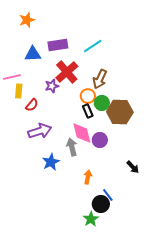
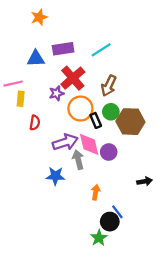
orange star: (27, 20) -> (39, 17), moved
orange circle: (88, 96) -> (80, 109), moved, size x1.5
red semicircle: (32, 105) -> (35, 123), moved, turned -32
purple arrow: (40, 131) -> (65, 142), moved
blue star: (51, 162) -> (55, 176), turned 30
black arrow: (133, 167) -> (145, 181), turned -56

